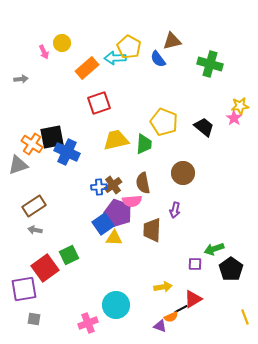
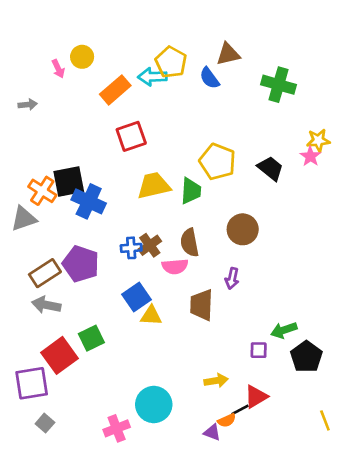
purple pentagon: (118, 213) -> (81, 264), moved
gray arrow: (35, 230) -> (46, 305), size x1.5
gray square: (34, 319) -> (45, 423), turned 32

